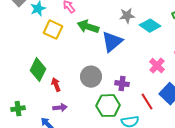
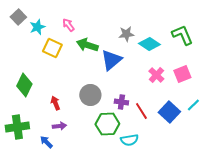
pink cross: (157, 66) -> (156, 75), moved
green diamond: (38, 70) -> (24, 85), moved
red line: (147, 102) -> (141, 111), moved
green cross: (18, 109) -> (17, 127), size x1.6

